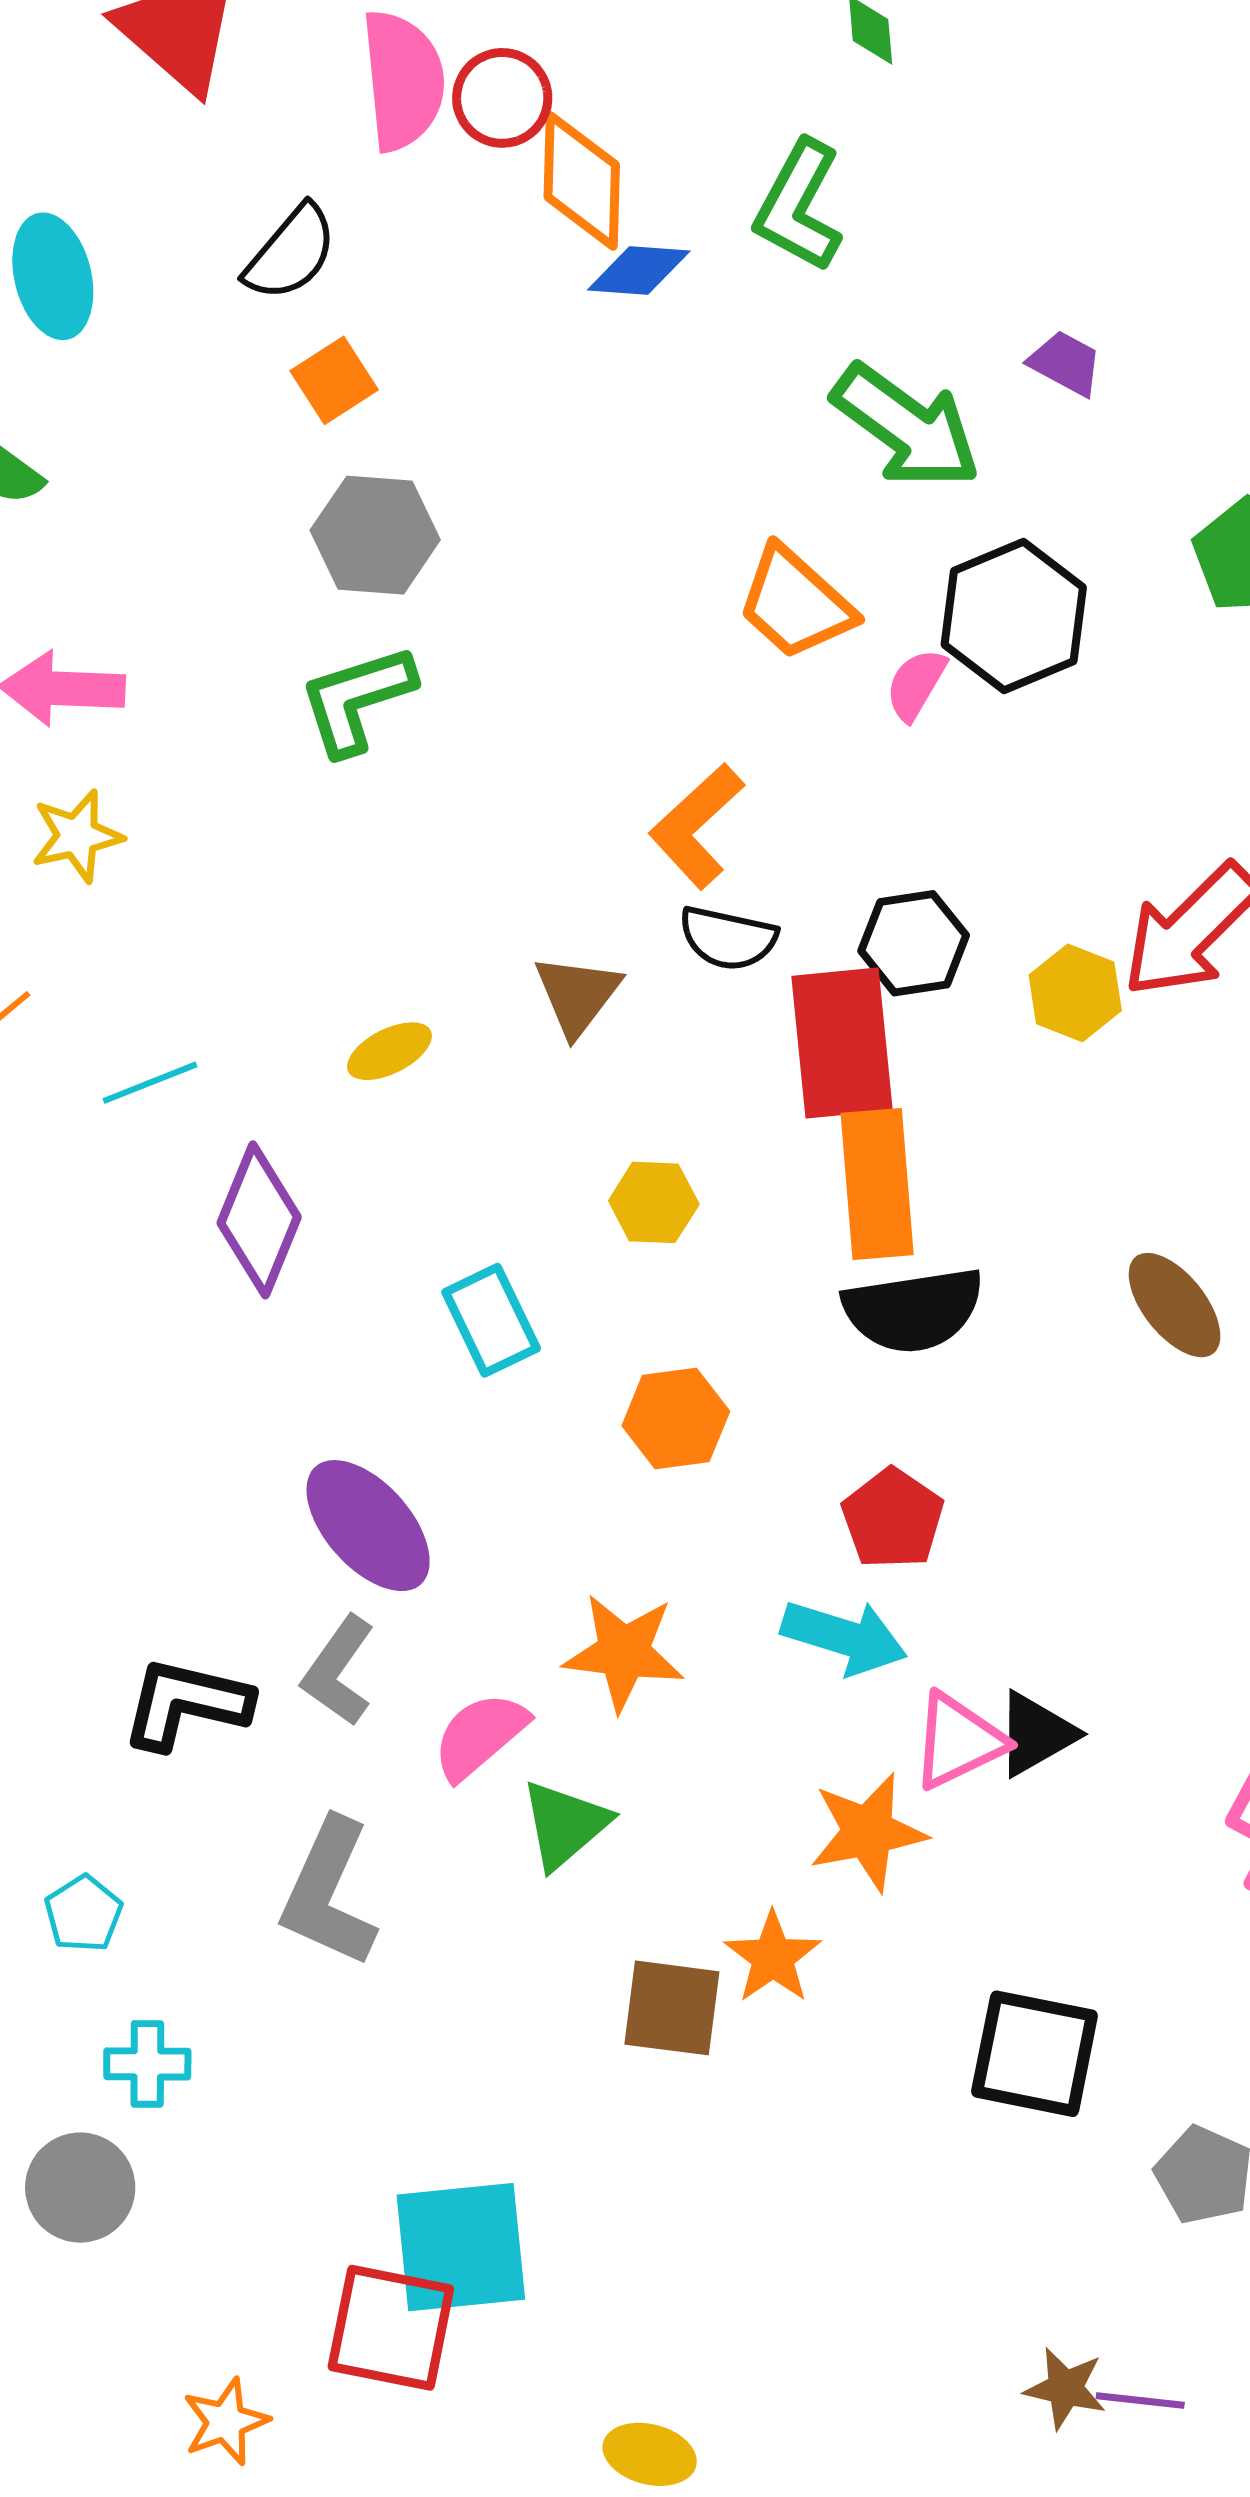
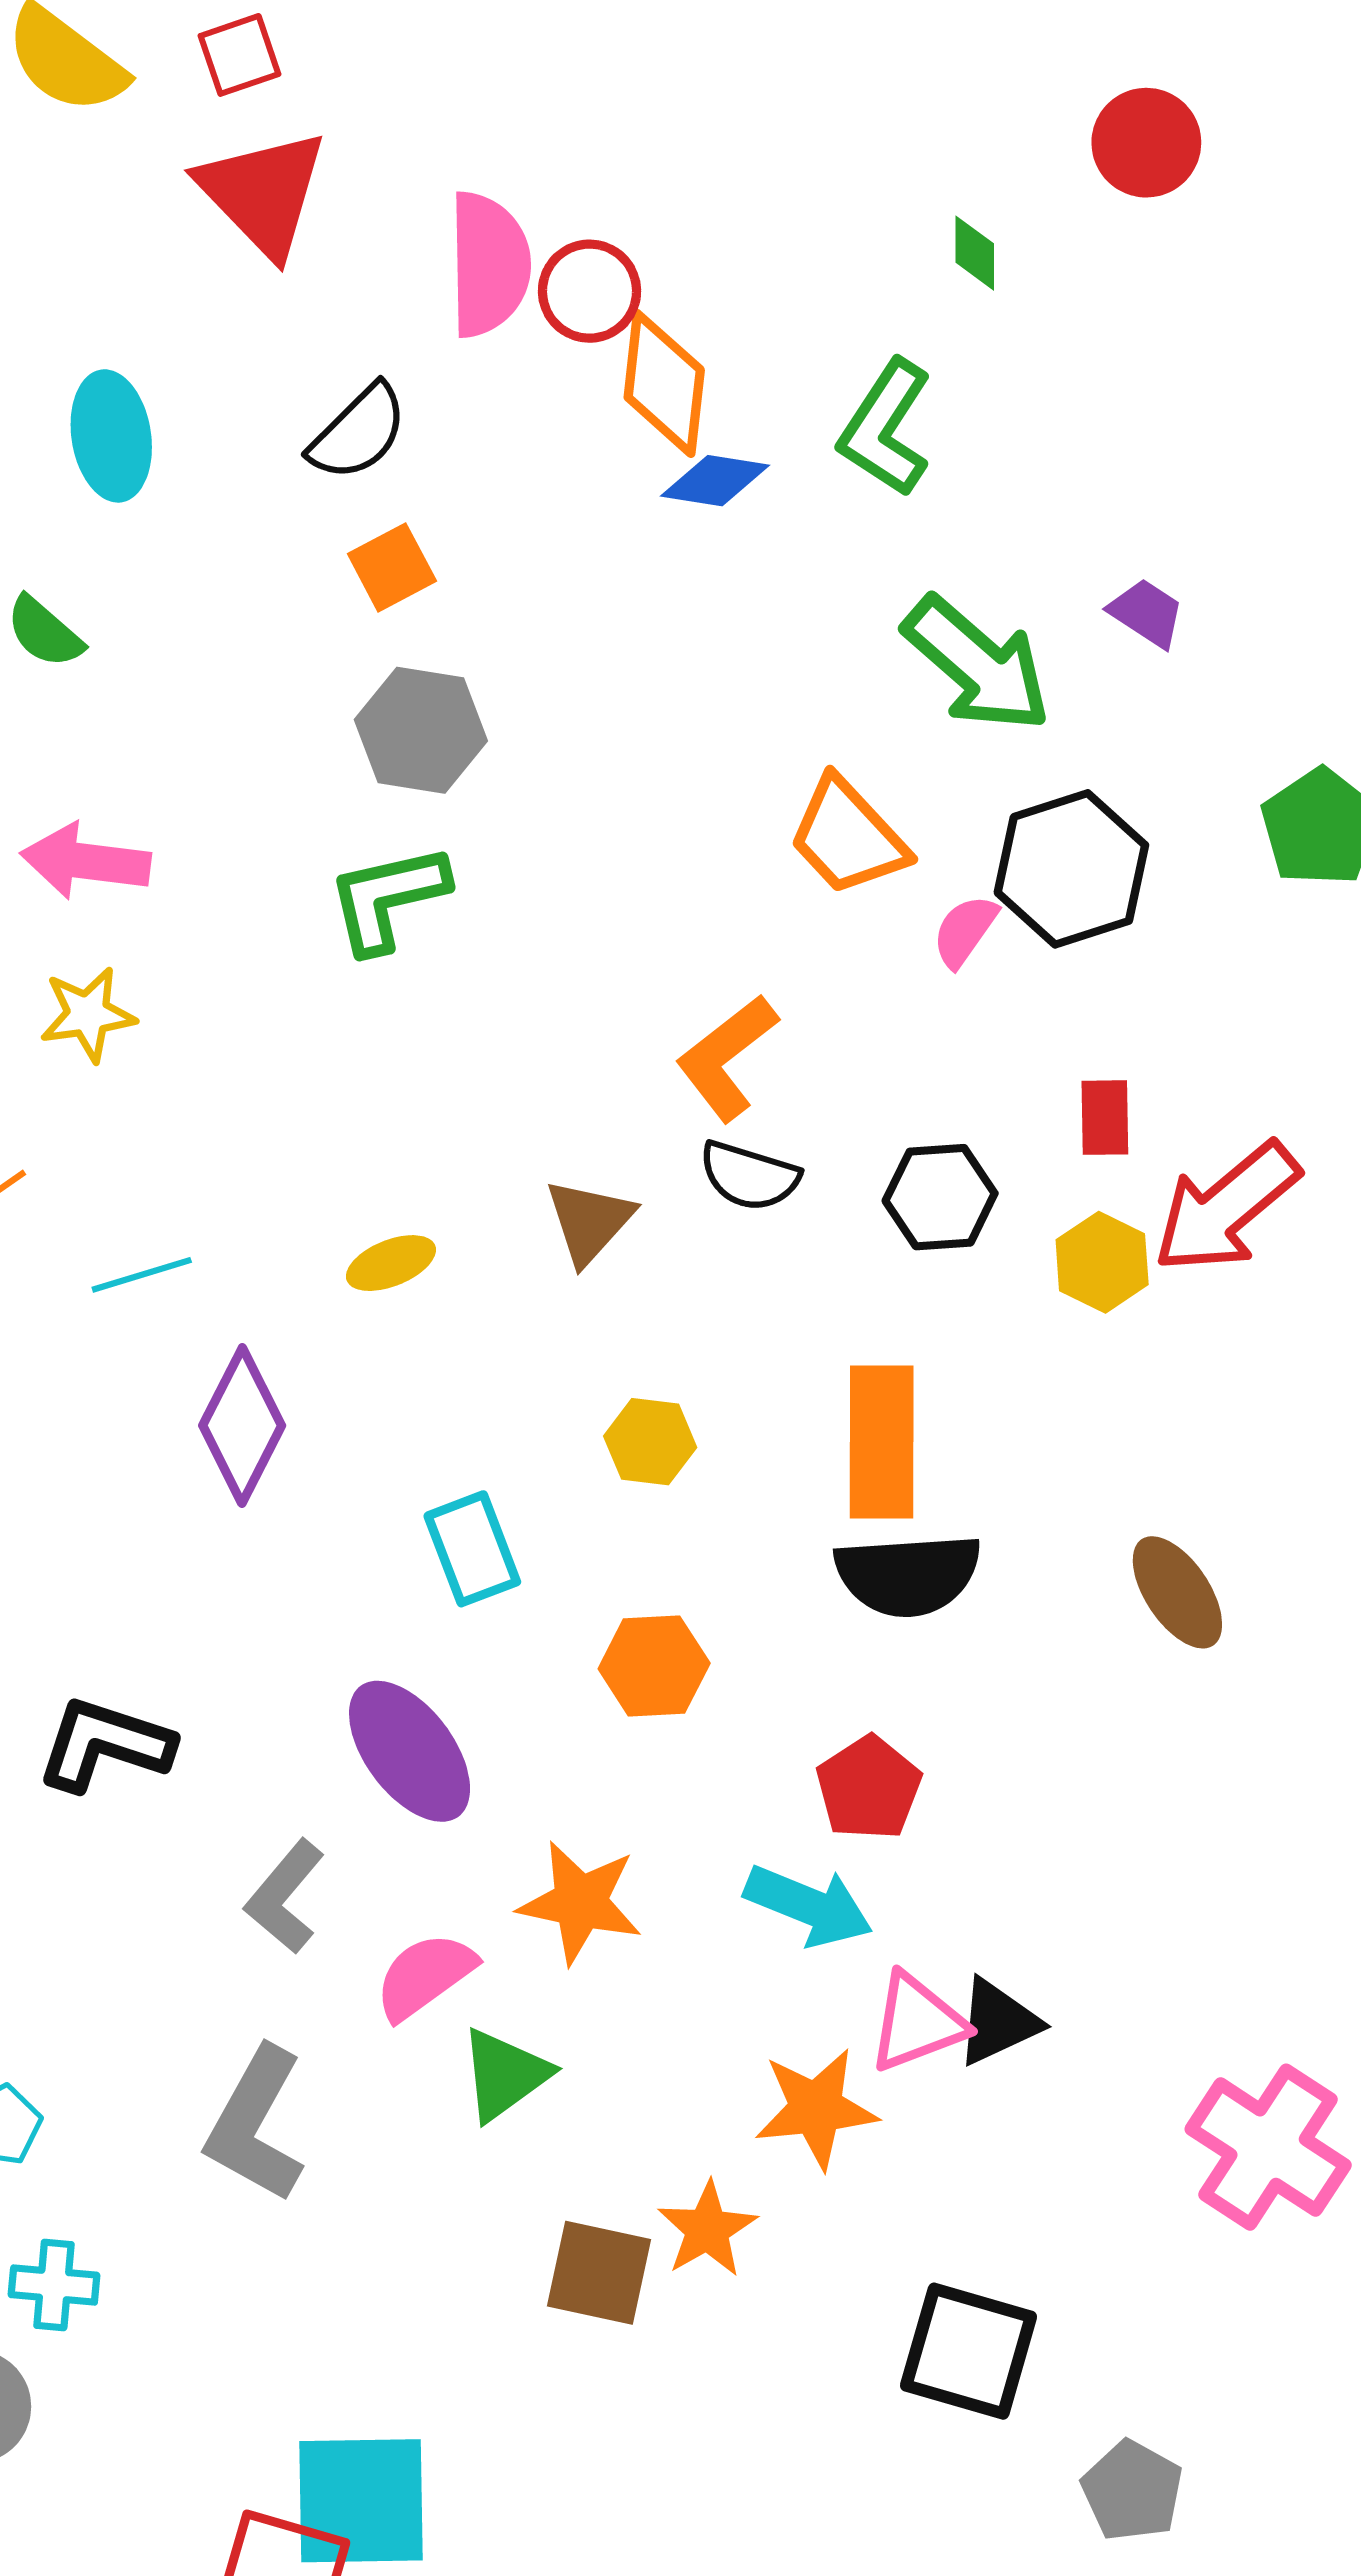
red rectangle: (842, 1043) -> (1105, 1118), moved, size x0.5
purple ellipse: (368, 1526) -> (410, 1751), moved
black L-shape: (186, 1704) -> (105, 1744), moved

